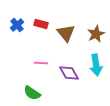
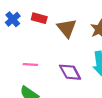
pink line: (41, 63) -> (30, 64), moved

